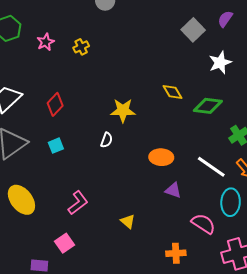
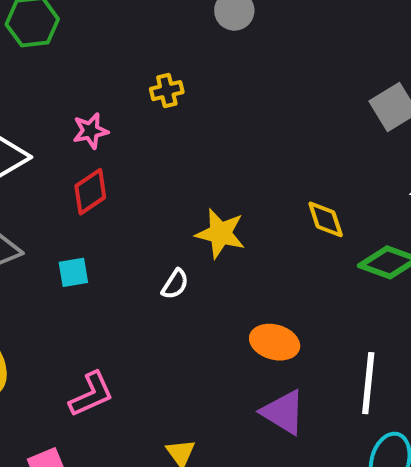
pink star: (46, 42) -> (90, 131), moved
white line: (211, 167) -> (368, 383), turned 48
purple triangle: (173, 190) -> (283, 412), size x1.4

